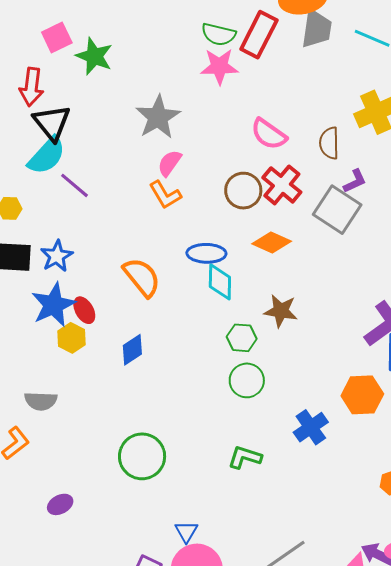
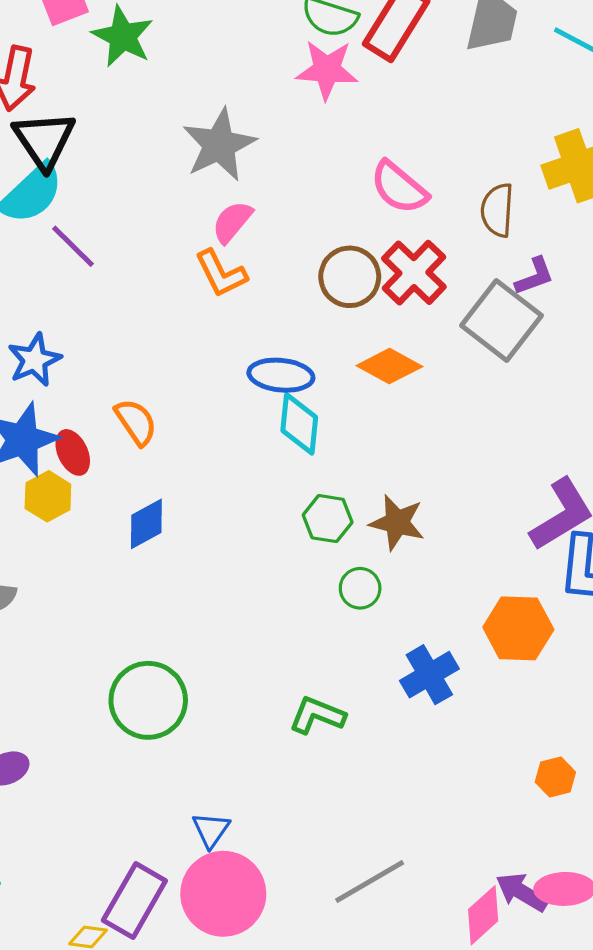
orange semicircle: (142, 277) -> (136, 422), moved, size x0.7
brown star: (281, 311) -> (397, 522), moved
green circle: (247, 380) -> (360, 588), moved, size x0.7

